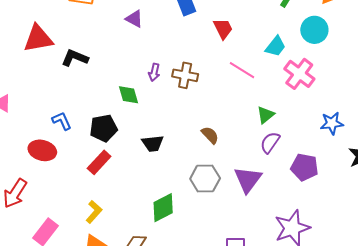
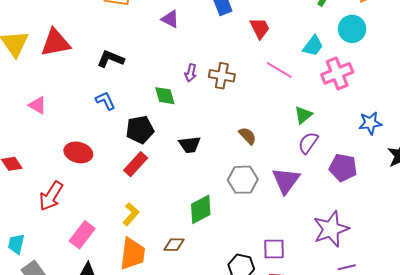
red triangle: (38, 39) -> (56, 43), moved
pink cross: (299, 74) -> (337, 73), turned 32
blue L-shape: (62, 121) -> (105, 101), moved

